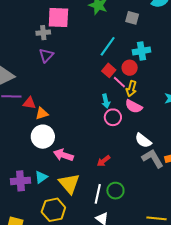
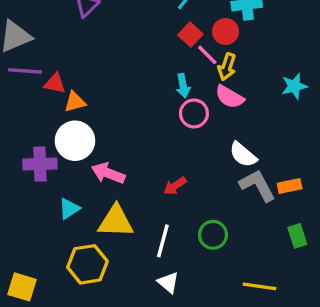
purple cross: (20, 181) -> (40, 164), moved
yellow triangle: (69, 184) -> (116, 221), turned -50
green circle: (115, 191) -> (213, 235), moved

